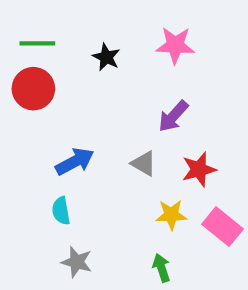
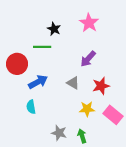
green line: (37, 43) -> (42, 47), moved
pink star: (175, 45) -> (89, 23), turned 30
red circle: (33, 89) -> (17, 64), moved
gray star: (77, 262) -> (59, 133), moved

